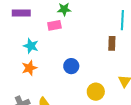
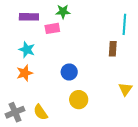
purple rectangle: (21, 13) -> (29, 17), moved
yellow circle: (96, 92) -> (79, 100), moved

